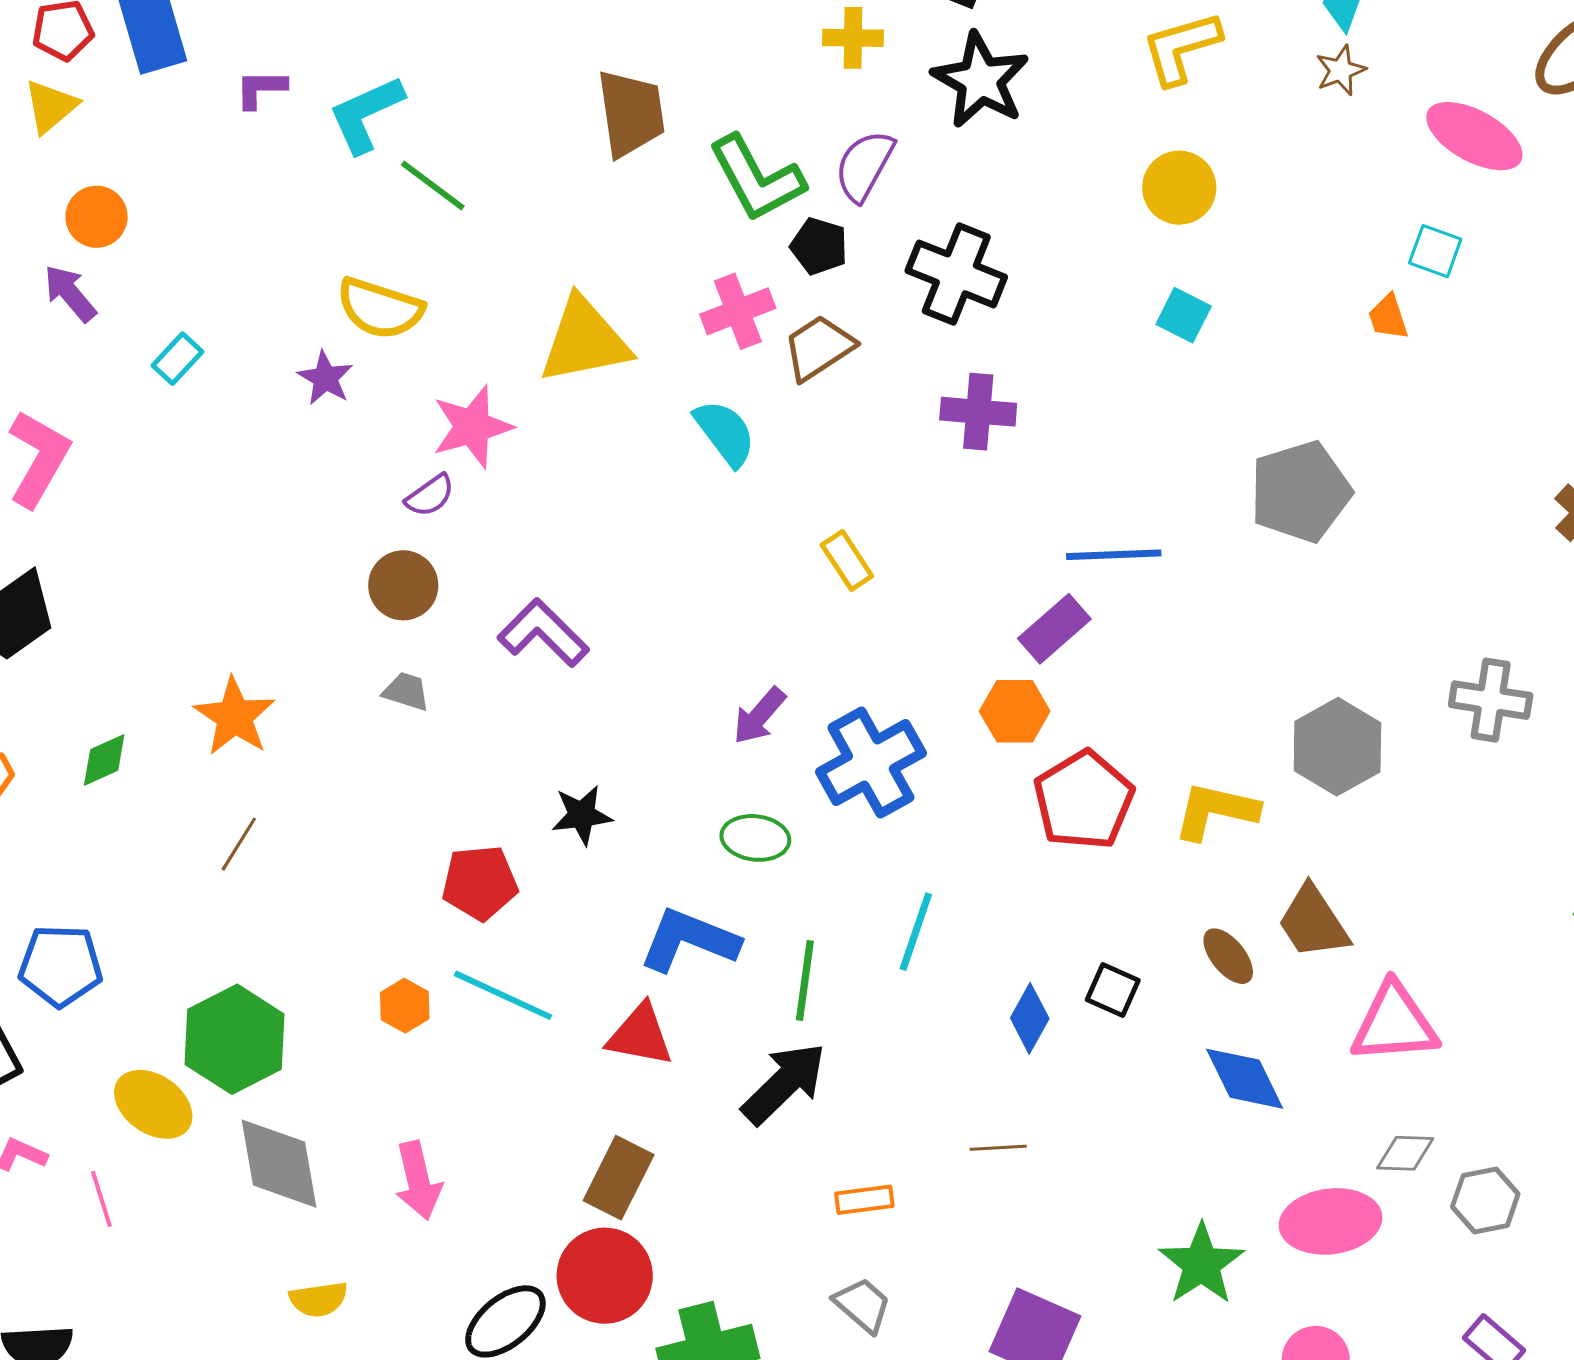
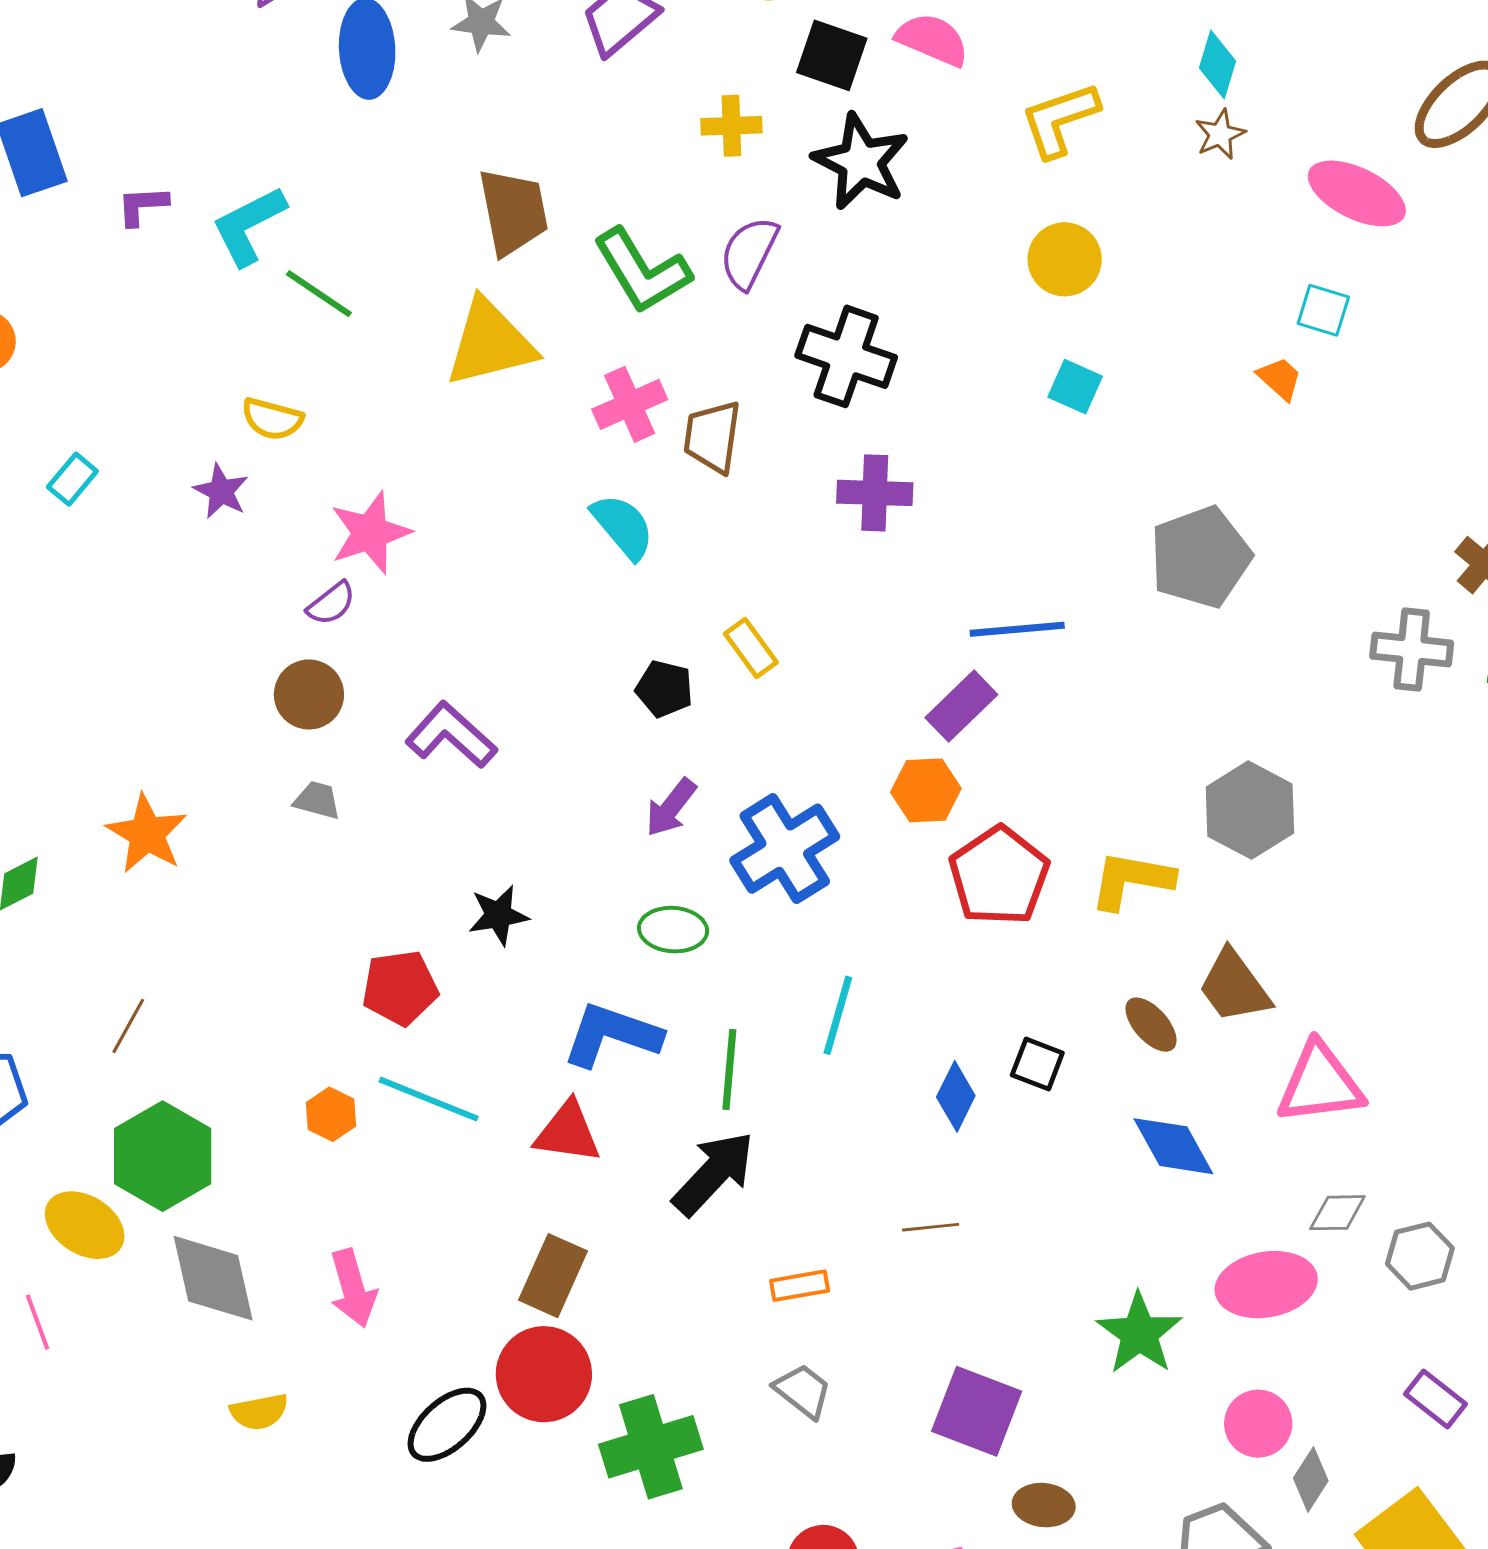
black pentagon: (819, 246) -> (664, 689), moved
yellow semicircle: (380, 308) -> (272, 419), size x0.7
orange trapezoid: (1388, 317) -> (1280, 378), turned 153
yellow triangle: (585, 341) -> (490, 343), moved
brown trapezoid: (819, 348) -> (712, 437), turned -46
gray cross: (1491, 700) -> (1412, 650), moved
brown line: (239, 844) -> (128, 1026), moved

